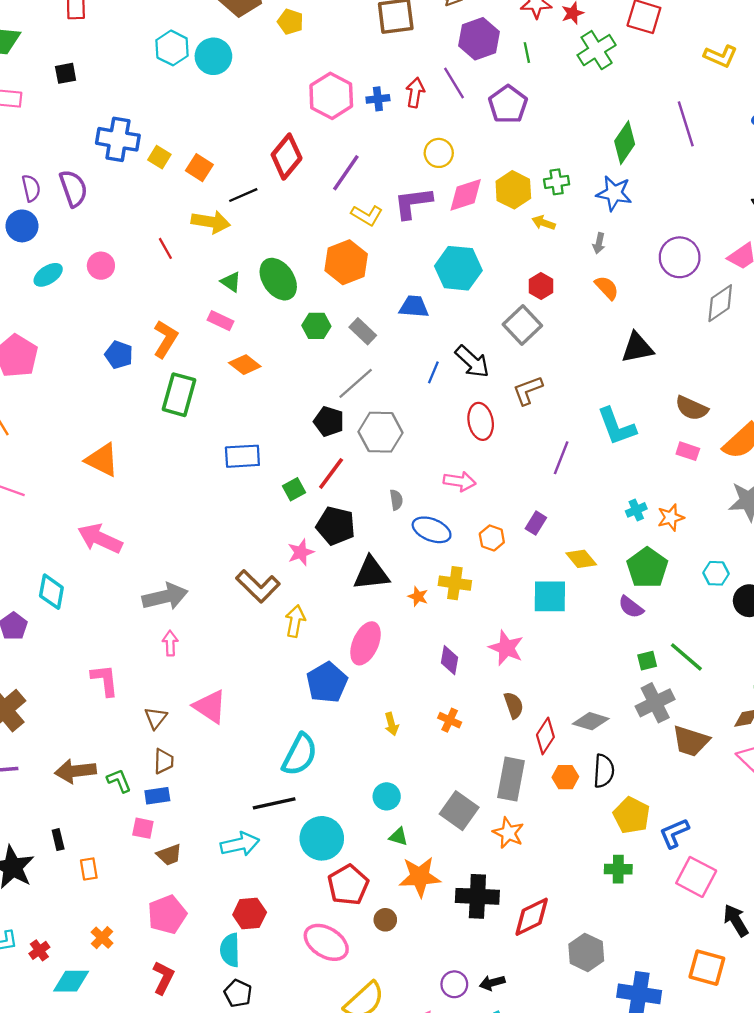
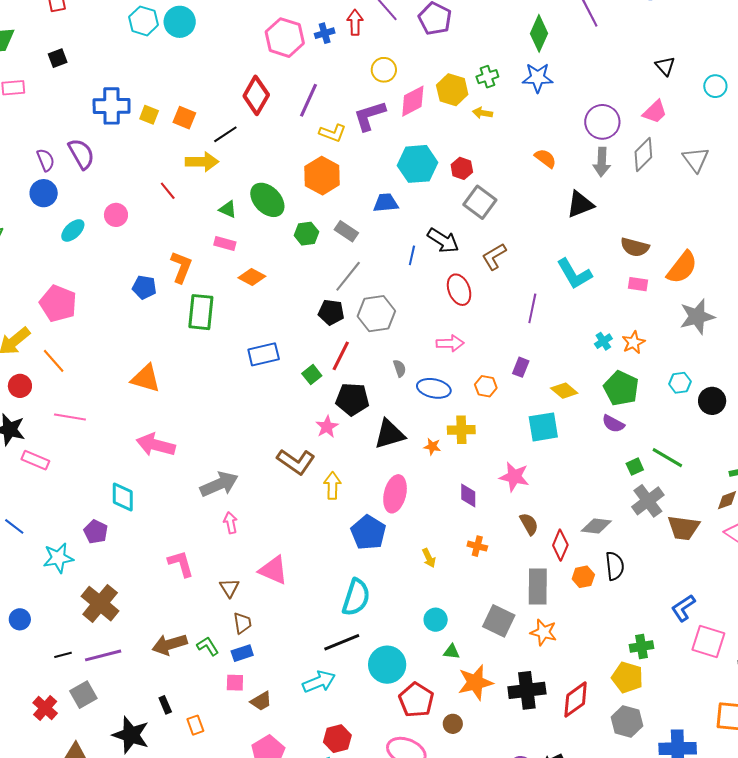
gray arrow: (599, 243) -> (602, 162), moved, size x1.6
red hexagon: (541, 286) -> (462, 168), moved
yellow pentagon: (632, 815) -> (627, 677), moved

